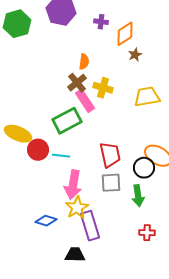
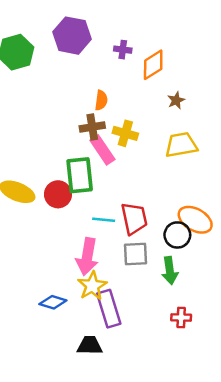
brown star: (135, 55) -> (176, 100), moved
brown cross: (77, 83) -> (92, 127), turned 30
green rectangle: (67, 121) -> (80, 175), turned -68
red circle: (38, 150) -> (58, 194), moved
cyan line: (61, 156) -> (104, 220), moved

